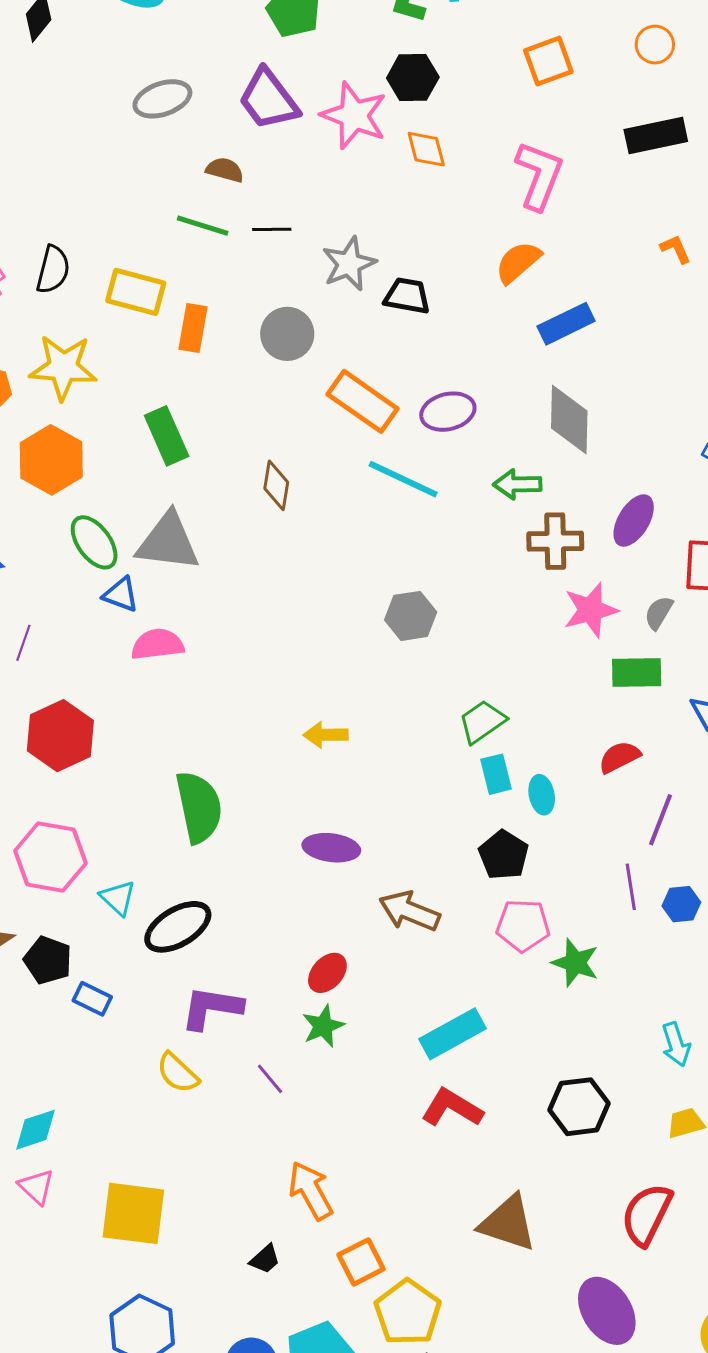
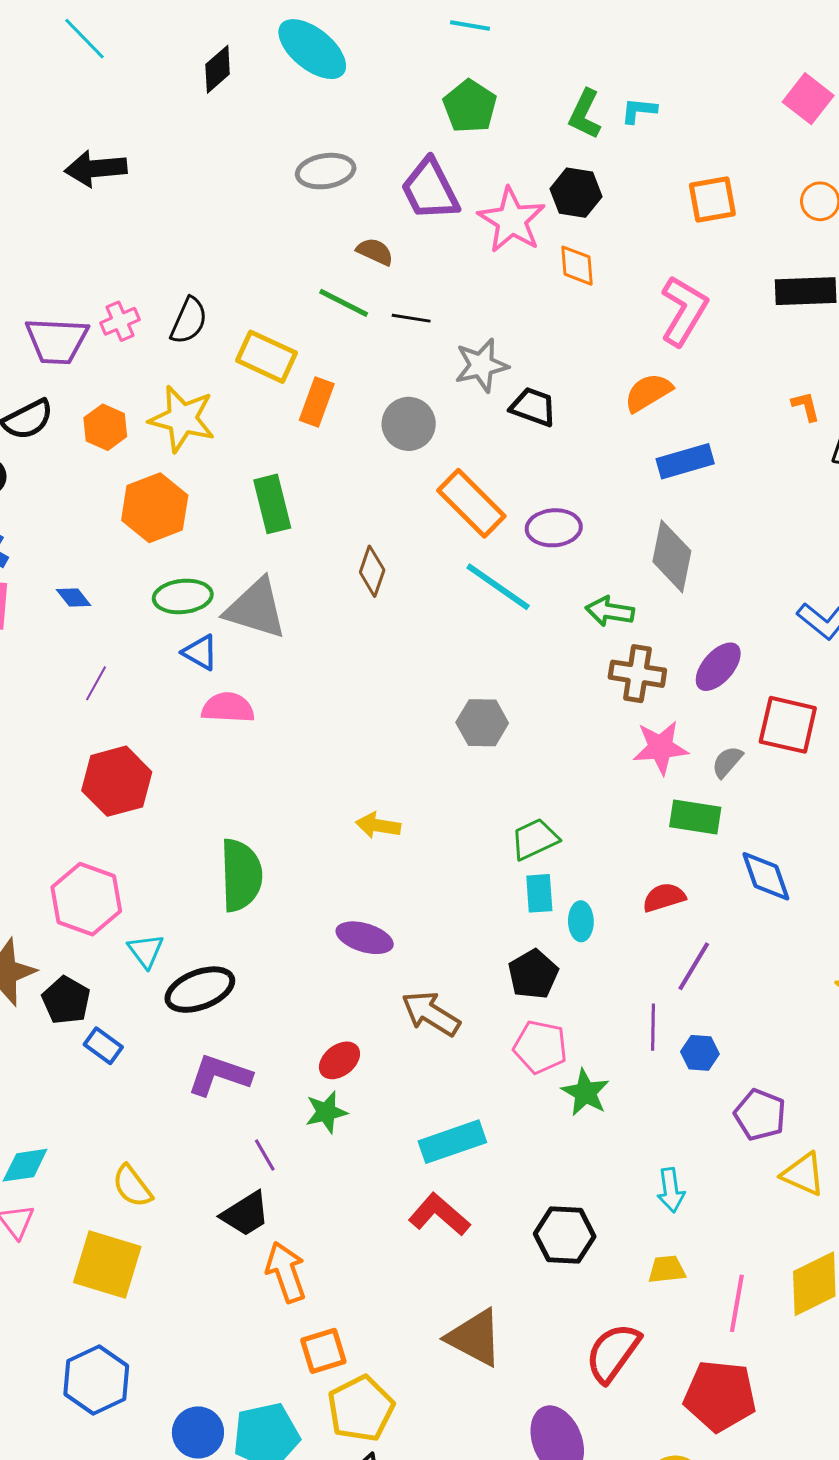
green ellipse: (94, 542) -> (183, 596), turned -70
yellow semicircle: (178, 1073) -> (132, 1186), moved
black trapezoid: (265, 1259) -> (245, 1214), moved, size x1.6

